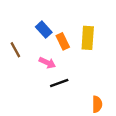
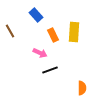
blue rectangle: (44, 30) -> (36, 15), moved
brown line: (15, 50) -> (10, 31), moved

